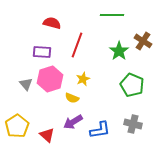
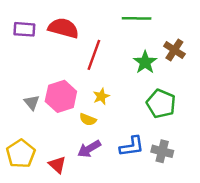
red semicircle: (52, 23) -> (63, 28), size x1.4
purple rectangle: (42, 52) -> (24, 29), moved
blue L-shape: (100, 130) -> (132, 146), moved

